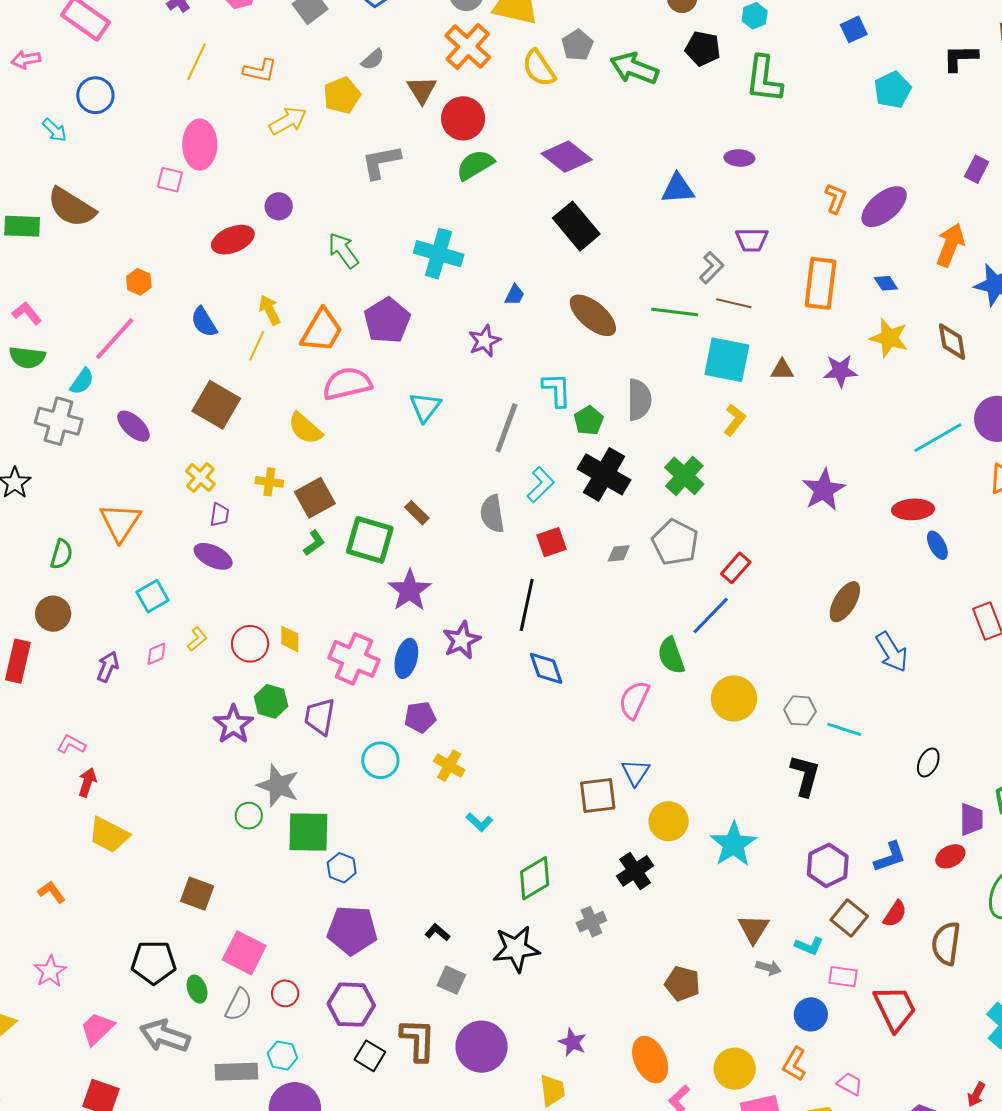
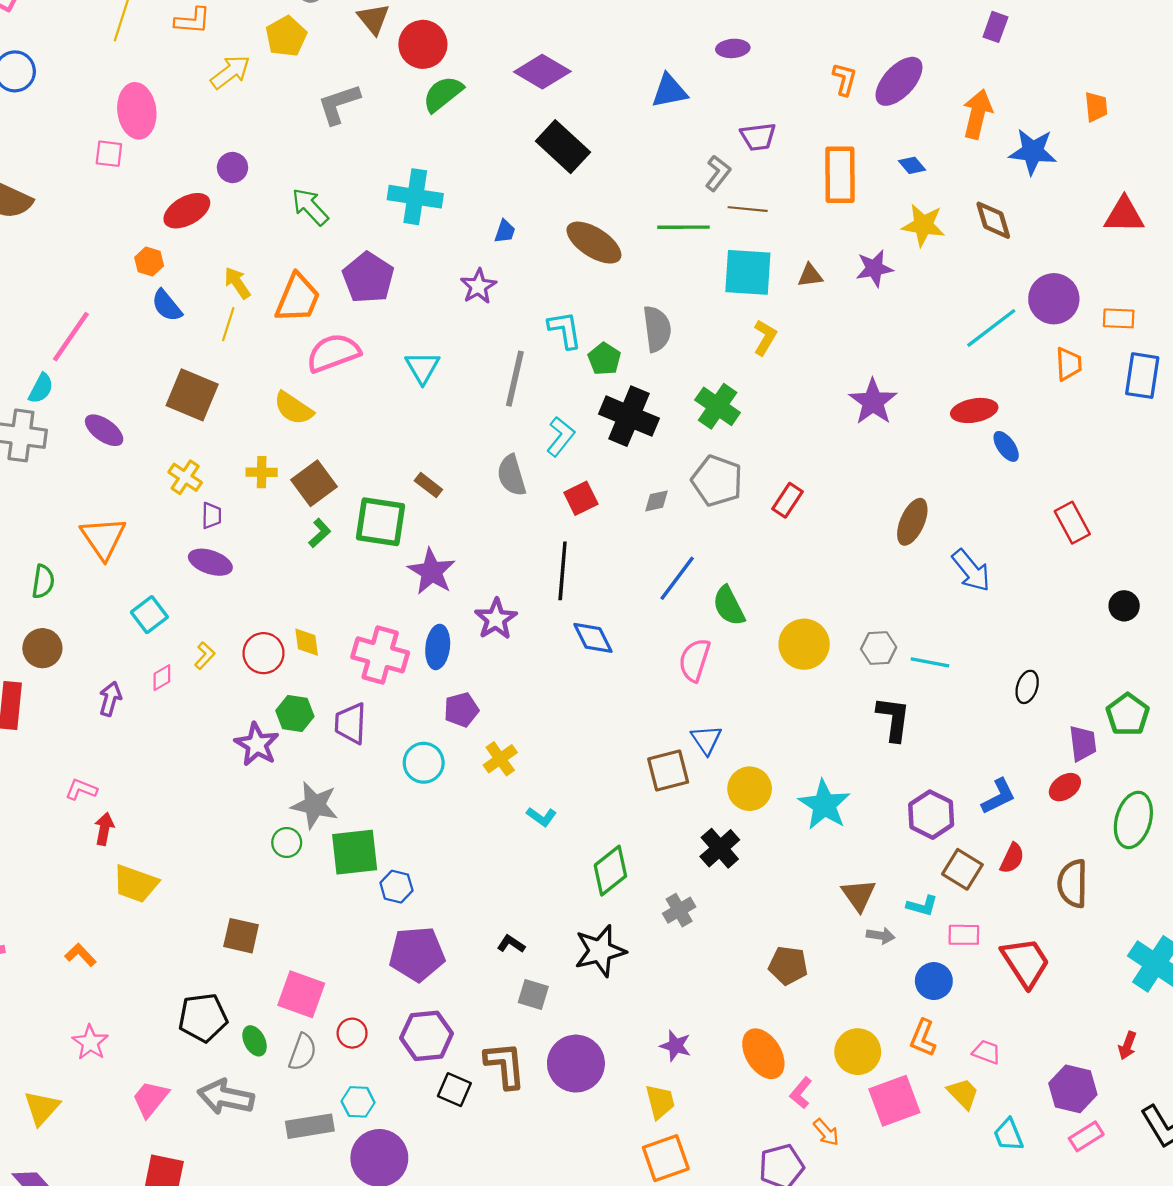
orange hexagon: (139, 282) -> (149, 262), moved
blue line: (711, 616) -> (677, 578), moved
yellow cross: (449, 766) -> (500, 759), turned 32

